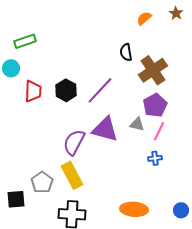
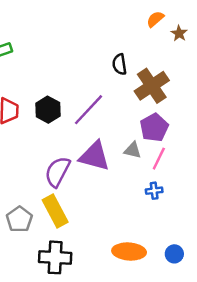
brown star: (176, 13) -> (179, 33), moved
orange semicircle: (144, 18) -> (155, 19), moved
blue circle: (181, 210) -> (174, 254), moved

